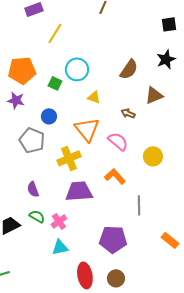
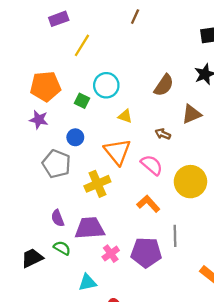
yellow circle: (153, 156) -> (190, 182), size x1.5
purple trapezoid: (79, 191) -> (90, 228), moved
pink cross: (59, 221) -> (111, 254), moved
purple pentagon: (113, 239) -> (146, 252), moved

